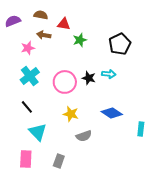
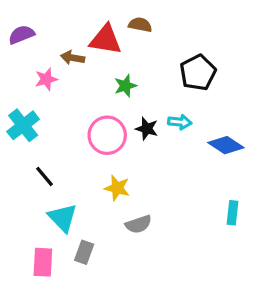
brown semicircle: (41, 15) -> (140, 25), moved
red triangle: (64, 24) -> (106, 40), size x1.5
green star: (80, 40) -> (125, 86), moved
cyan cross: (30, 76) -> (23, 125), moved
blue diamond: (112, 113) -> (226, 145), moved
gray rectangle: (59, 161) -> (84, 252), moved

